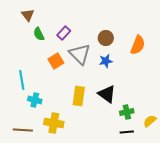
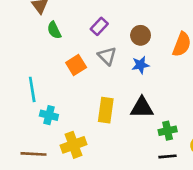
purple rectangle: (64, 33) -> (99, 26), moved
gray triangle: (80, 54) -> (107, 56), size x0.7
black triangle: (107, 94) -> (142, 107), turned -36
yellow cross: (54, 123) -> (73, 145), turned -30

